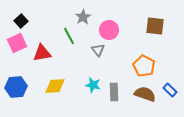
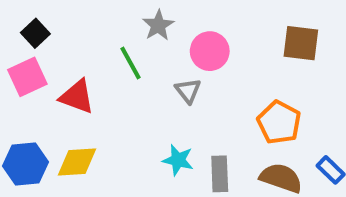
red triangle: (42, 53) -> (77, 97), turned 30
yellow diamond: (55, 86) -> (77, 162), moved

